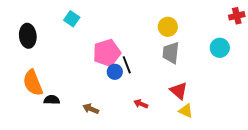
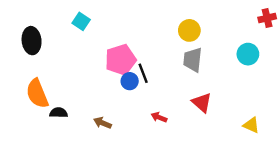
yellow triangle: (186, 111) -> (251, 125), moved

